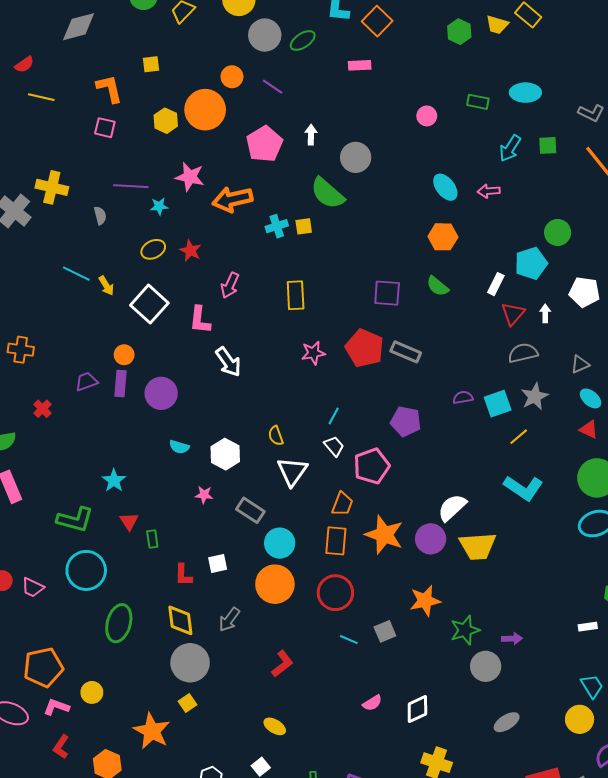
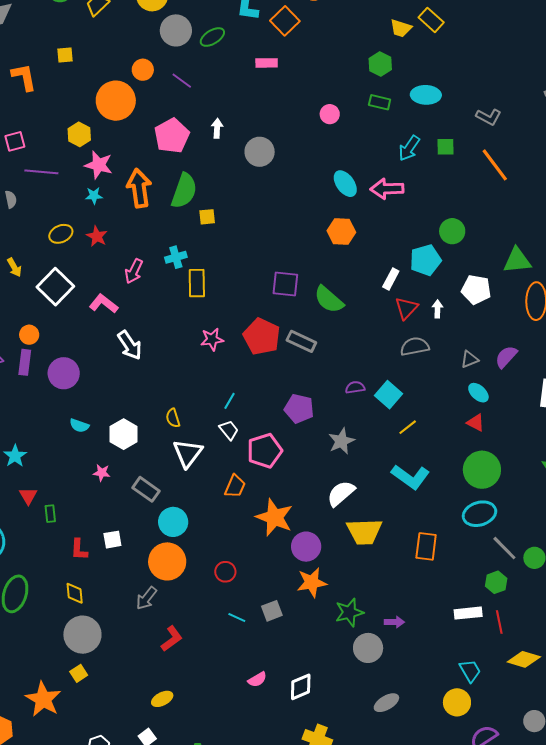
green hexagon: (459, 32) -> (380, 64), moved
yellow hexagon: (166, 121) -> (79, 134), moved
pink square: (105, 128) -> (15, 141), moved, turned -30
pink arrow: (489, 191) -> (387, 189), size x1.5
green semicircle: (327, 193) -> (184, 191), moved, turned -114
orange arrow: (232, 199) -> (139, 188), turned 93
cyan star: (159, 206) -> (94, 196), moved
cyan cross: (277, 226) -> (176, 257), moved
green semicircle: (438, 286) -> (329, 299), moved, size x1.4
pink L-shape: (200, 320) -> (104, 304), turned 120
gray star: (535, 397) -> (341, 441), moved
cyan square: (498, 404) -> (389, 395), turned -32
purple circle: (431, 539) -> (306, 547), moved
orange rectangle: (336, 541) -> (426, 546), moved
red circle: (335, 593) -> (225, 572), size x0.6
yellow diamond: (180, 620) -> (75, 593), size x0.7
gray arrow: (229, 620) -> (146, 598), moved
white rectangle: (588, 627) -> (468, 613), size x1.5
yellow ellipse: (275, 726) -> (162, 699), turned -60

